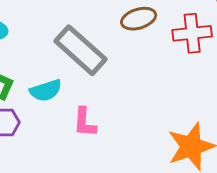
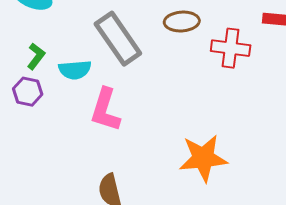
pink L-shape: (85, 122) -> (105, 110), size x1.4

